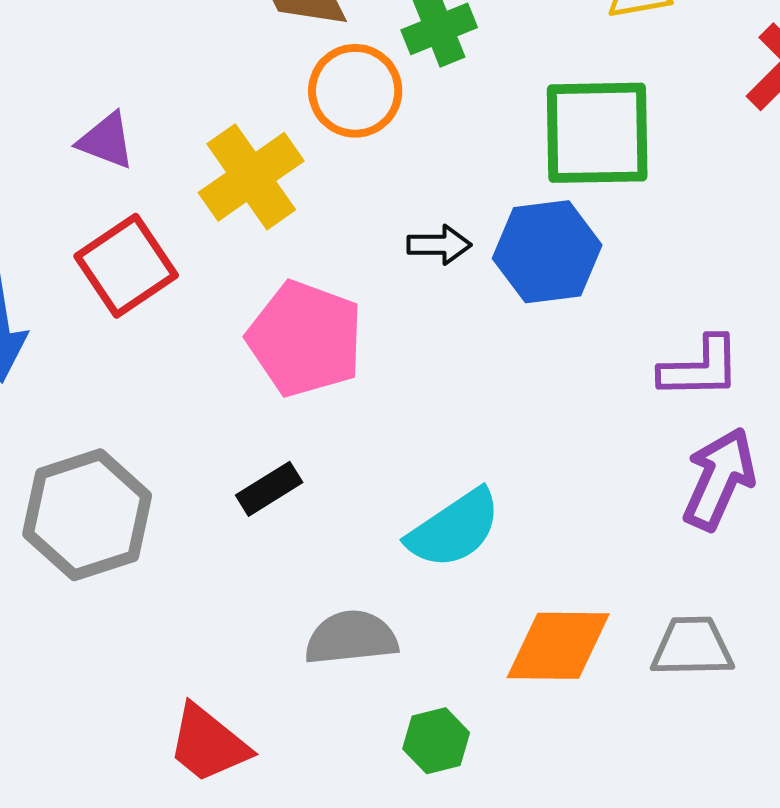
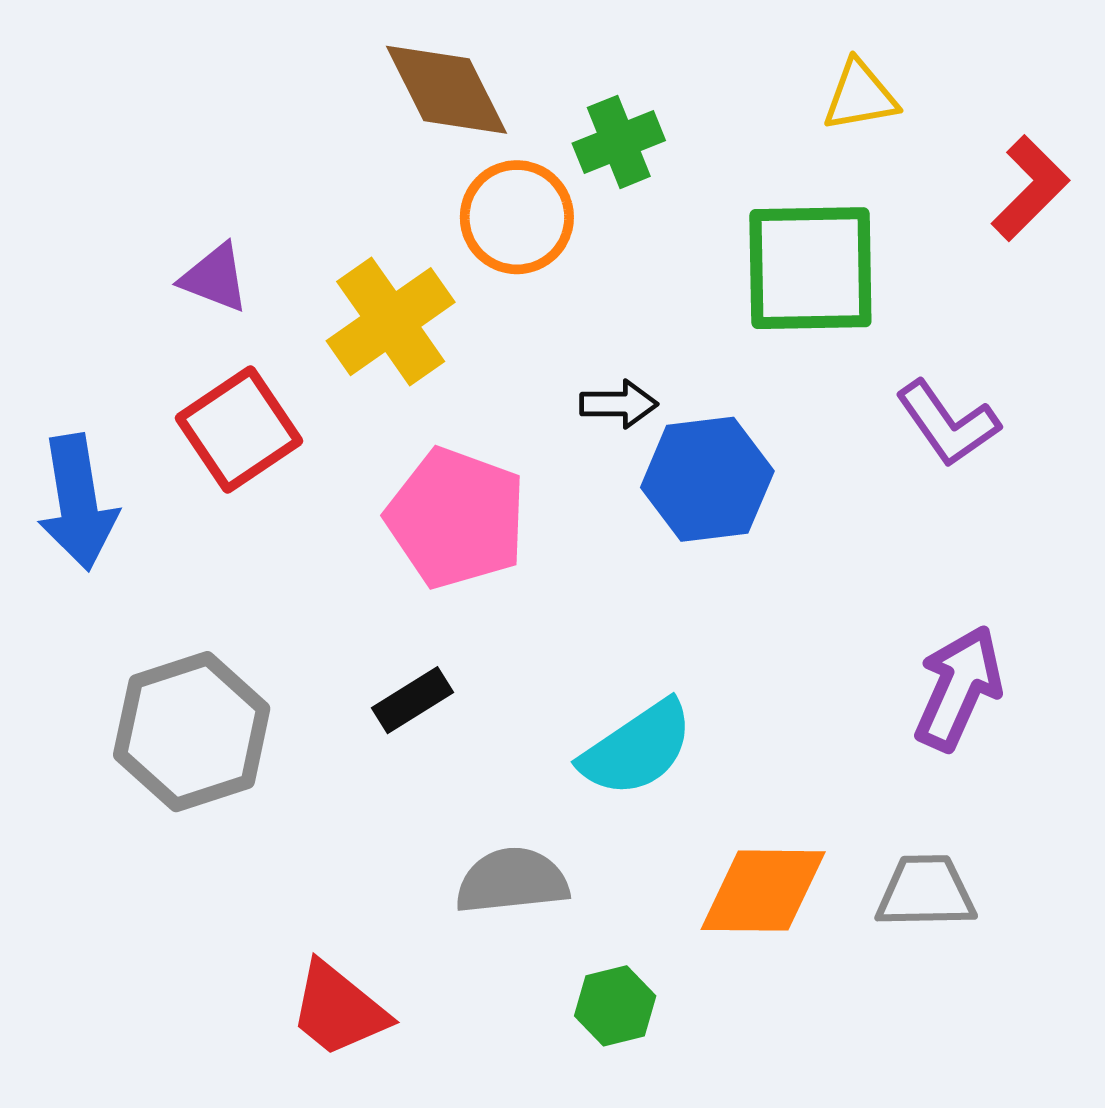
blue hexagon: (547, 252) -> (707, 479), moved
purple L-shape: (700, 368) -> (948, 423), moved, turned 56

